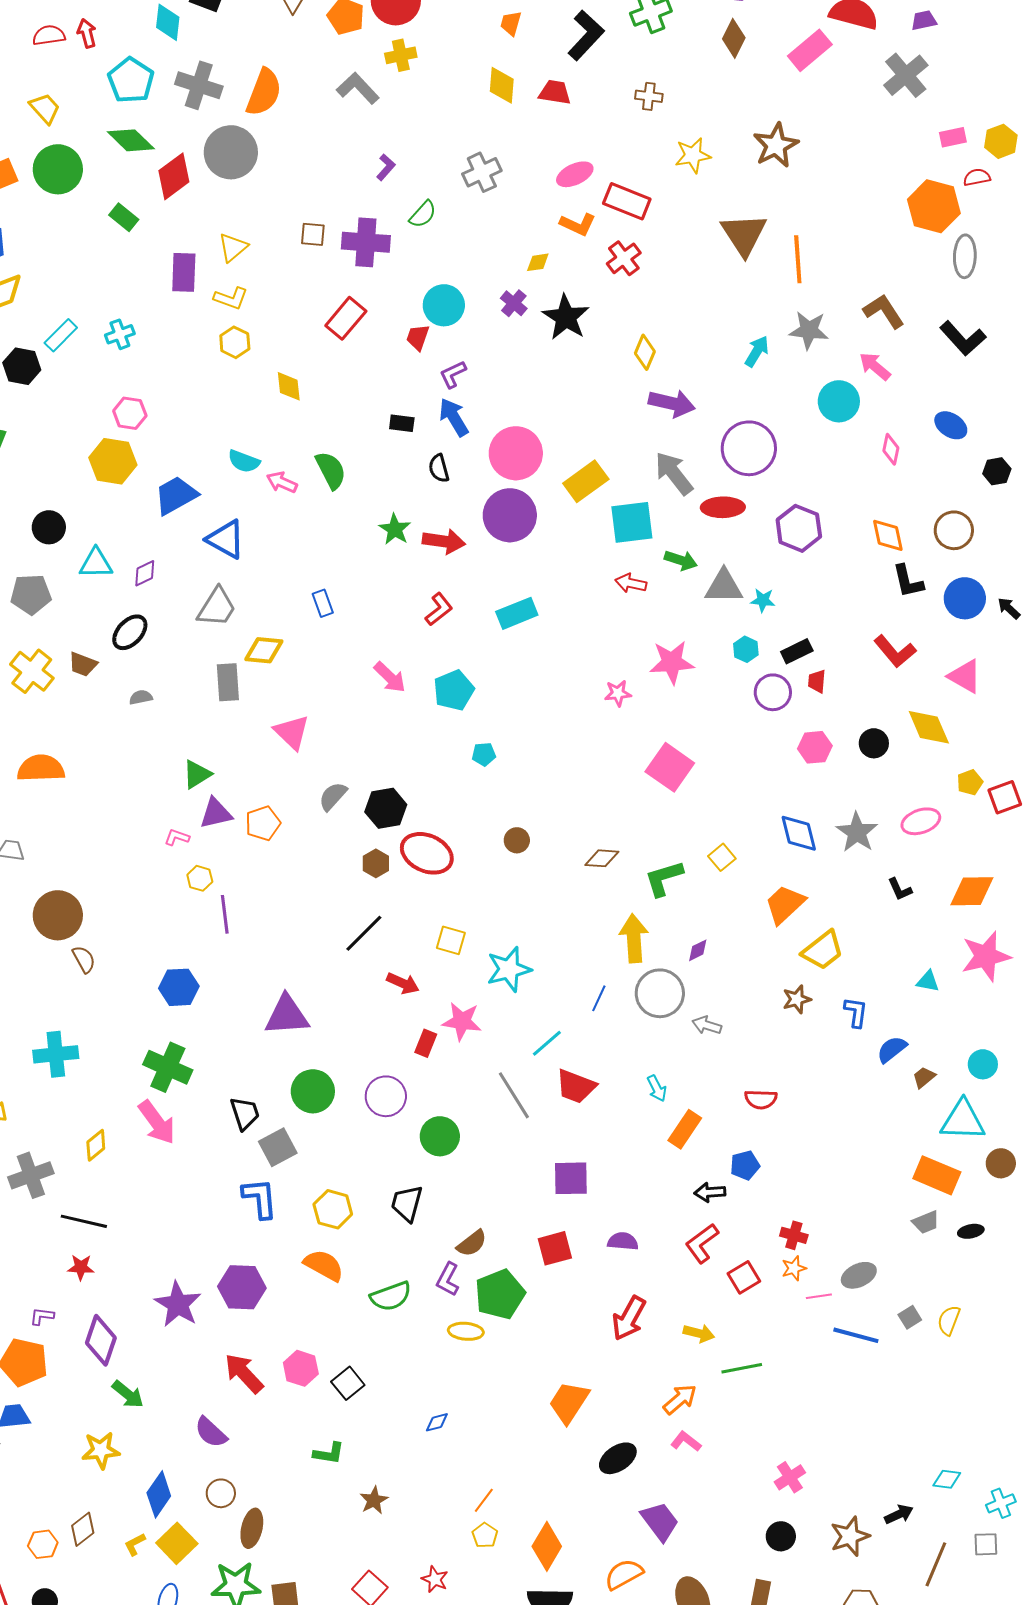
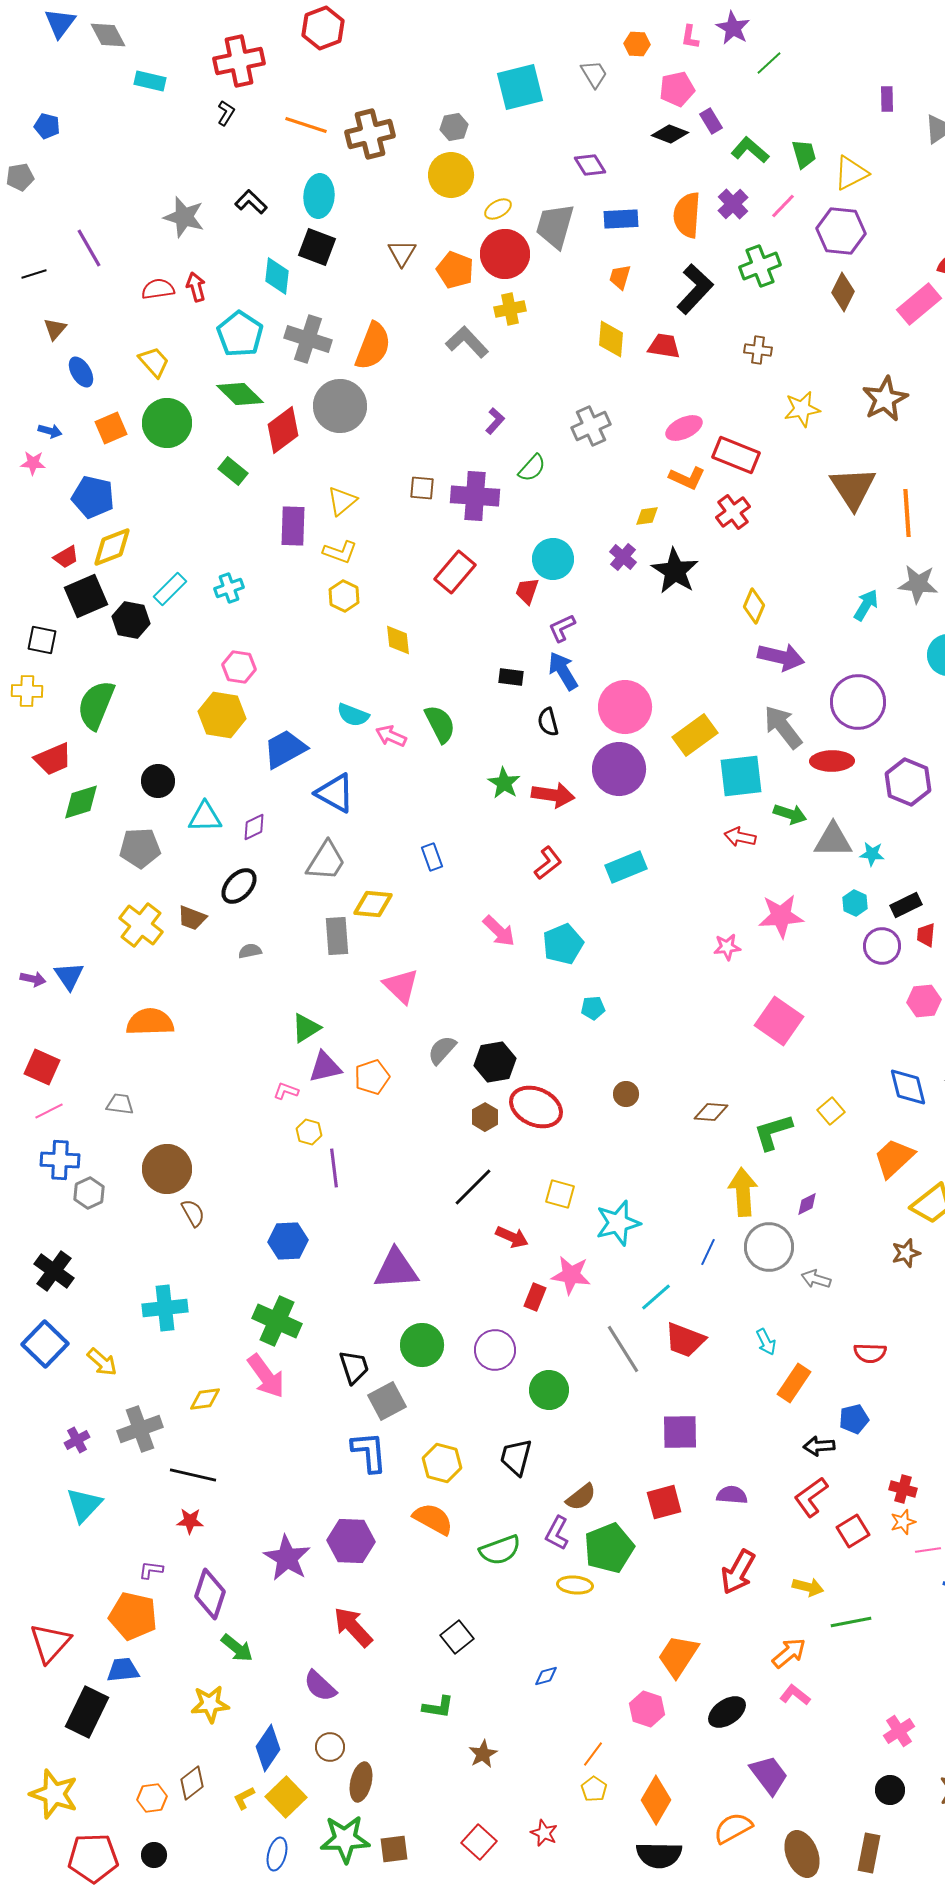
yellow diamond: (96, 1145) -> (205, 1399), turned 32
pink hexagon: (301, 1368) -> (647, 1709), moved

